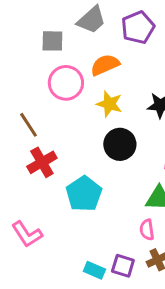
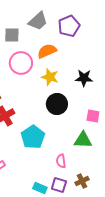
pink semicircle: (147, 230) -> (61, 161), moved

